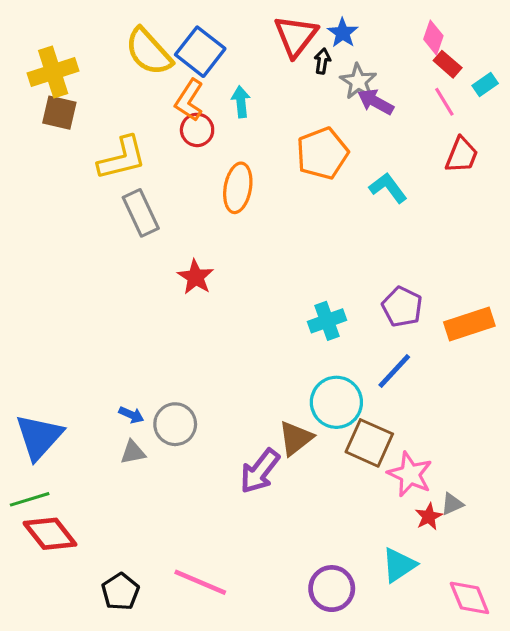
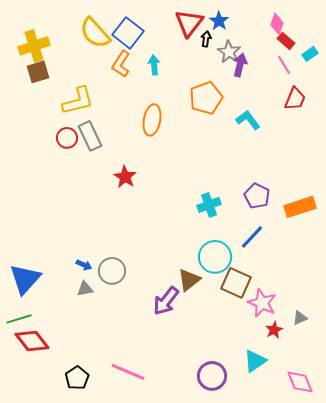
purple arrow: (376, 102) -> (240, 65), turned 75
brown square: (59, 113) -> (38, 72), turned -30
red circle: (197, 130) -> (67, 138), moved
gray triangle: (452, 504) -> (300, 318), moved

